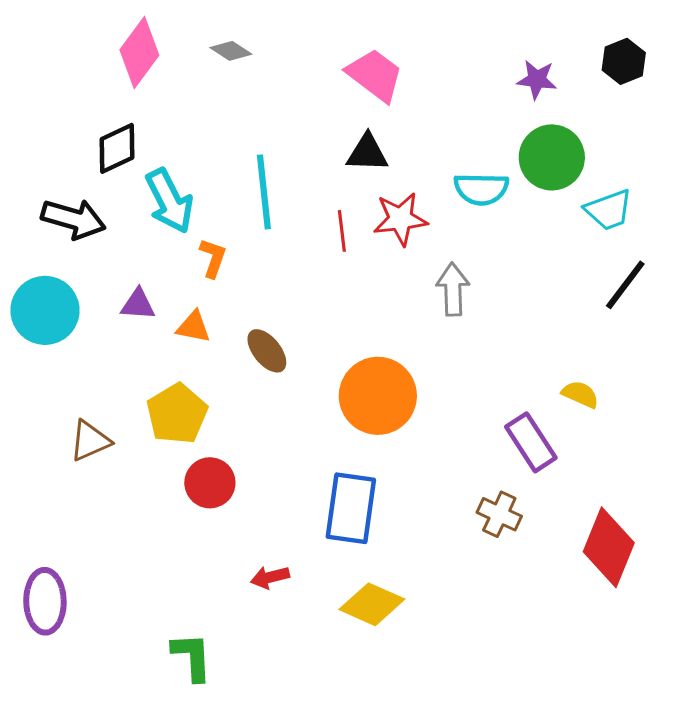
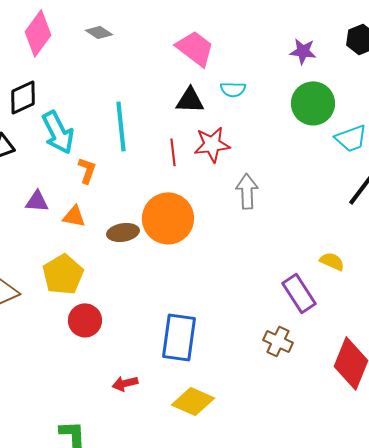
cyan semicircle: (481, 189) -> (233, 89), moved, size x0.7
brown ellipse: (267, 351) -> (123, 232), turned -60
orange circle: (378, 396) -> (168, 218), moved

